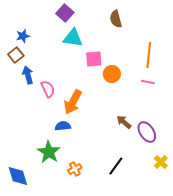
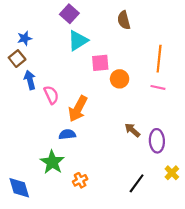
cyan triangle: (73, 38) -> (78, 40), turned -40
purple ellipse: (147, 132) -> (157, 141), turned 30
black line: (116, 166) -> (137, 183), moved

